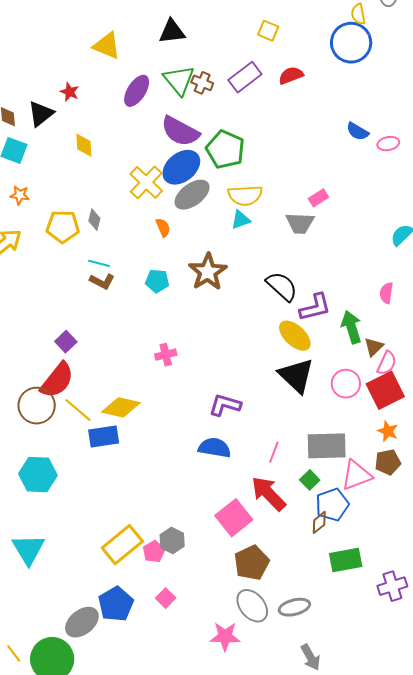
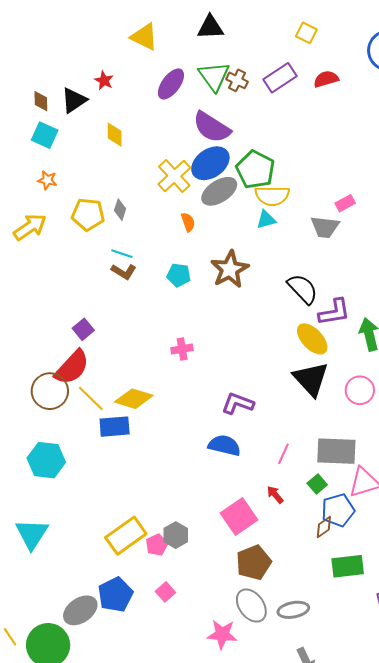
green pentagon: (225, 150) -> (255, 170), moved
red arrow: (268, 494) -> (275, 495), size x0.5

